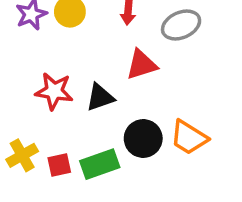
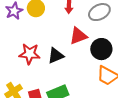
black circle: (143, 138) -> (101, 49), moved

